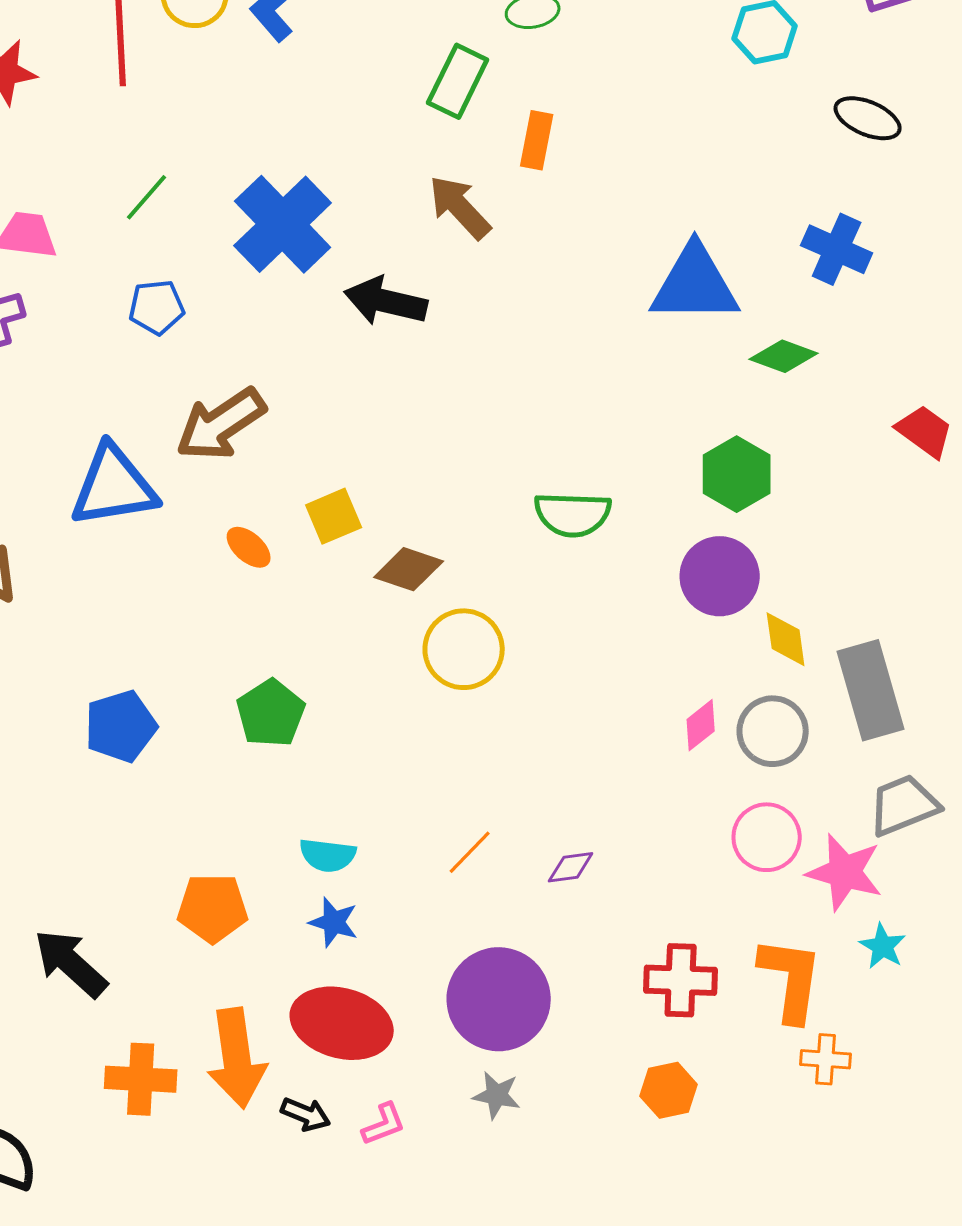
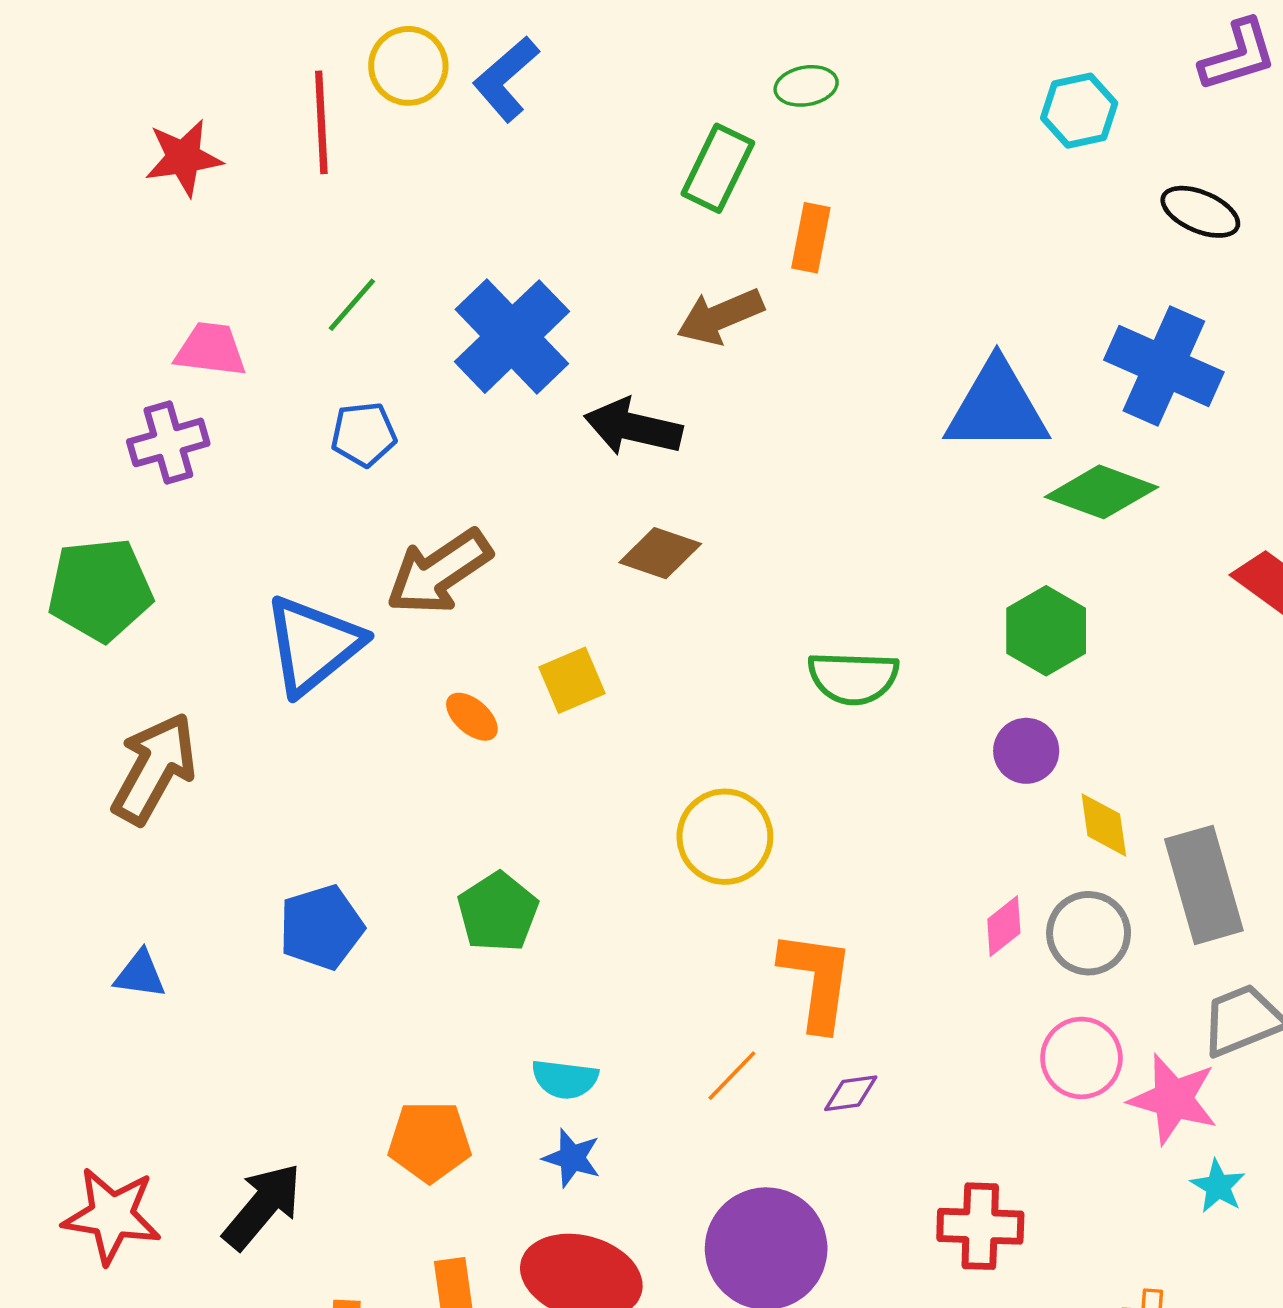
brown arrow: (460, 207) -> (720, 317), turned -70
blue cross: (837, 249) -> (1164, 366), size x1.4
green diamond: (784, 356) -> (1101, 492), size x1.4
blue triangle: (114, 486) -> (313, 645), turned -30
brown diamond: (409, 569) -> (660, 553), moved
purple circle: (720, 576) -> (1026, 751), size x0.7
black arrow: (71, 963) -> (262, 1206), turned 88
orange L-shape: (791, 979) -> (817, 980), moved

